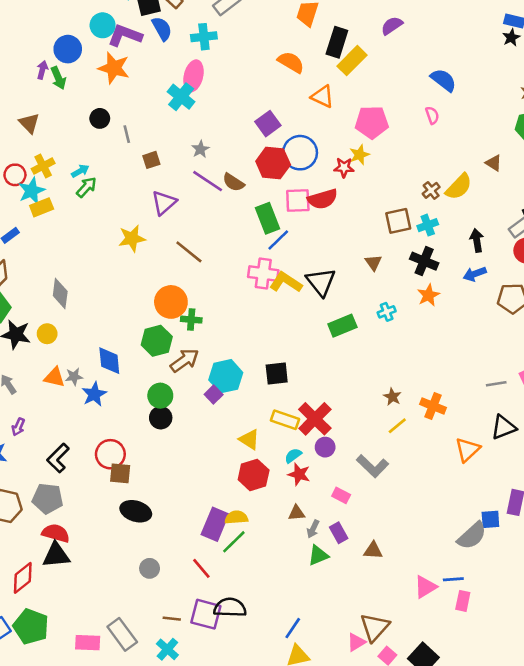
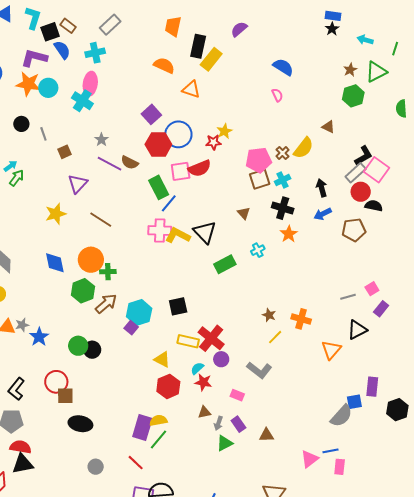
cyan circle: (103, 25) -> (48, 88), moved
pink pentagon: (372, 122) -> (259, 160), moved
blue diamond: (109, 361) -> (55, 263), moved
green circle: (160, 396) -> (78, 346), moved

